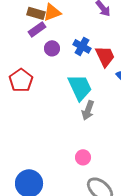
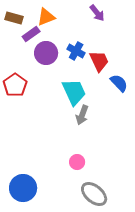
brown rectangle: (36, 13) -> (14, 18), moved
purple circle: (52, 48) -> (46, 53), size x1.5

